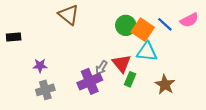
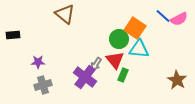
blue line: (165, 24) -> (163, 16), moved
green circle: (126, 25) -> (119, 39), moved
purple cross: (90, 81) -> (85, 77), turned -30
brown star: (165, 85) -> (177, 80), moved

